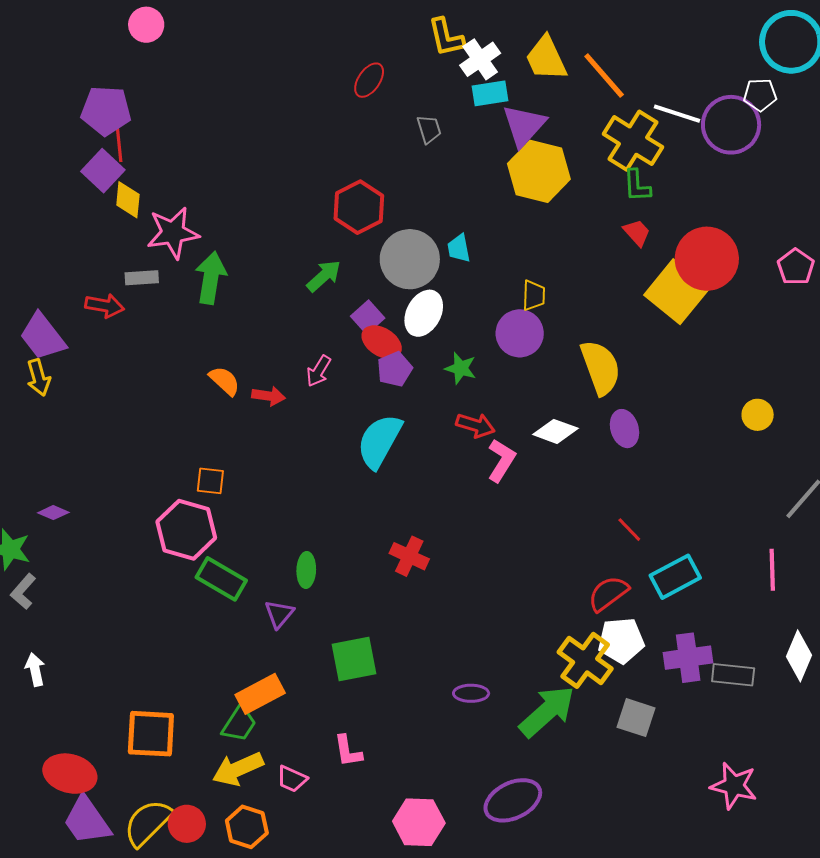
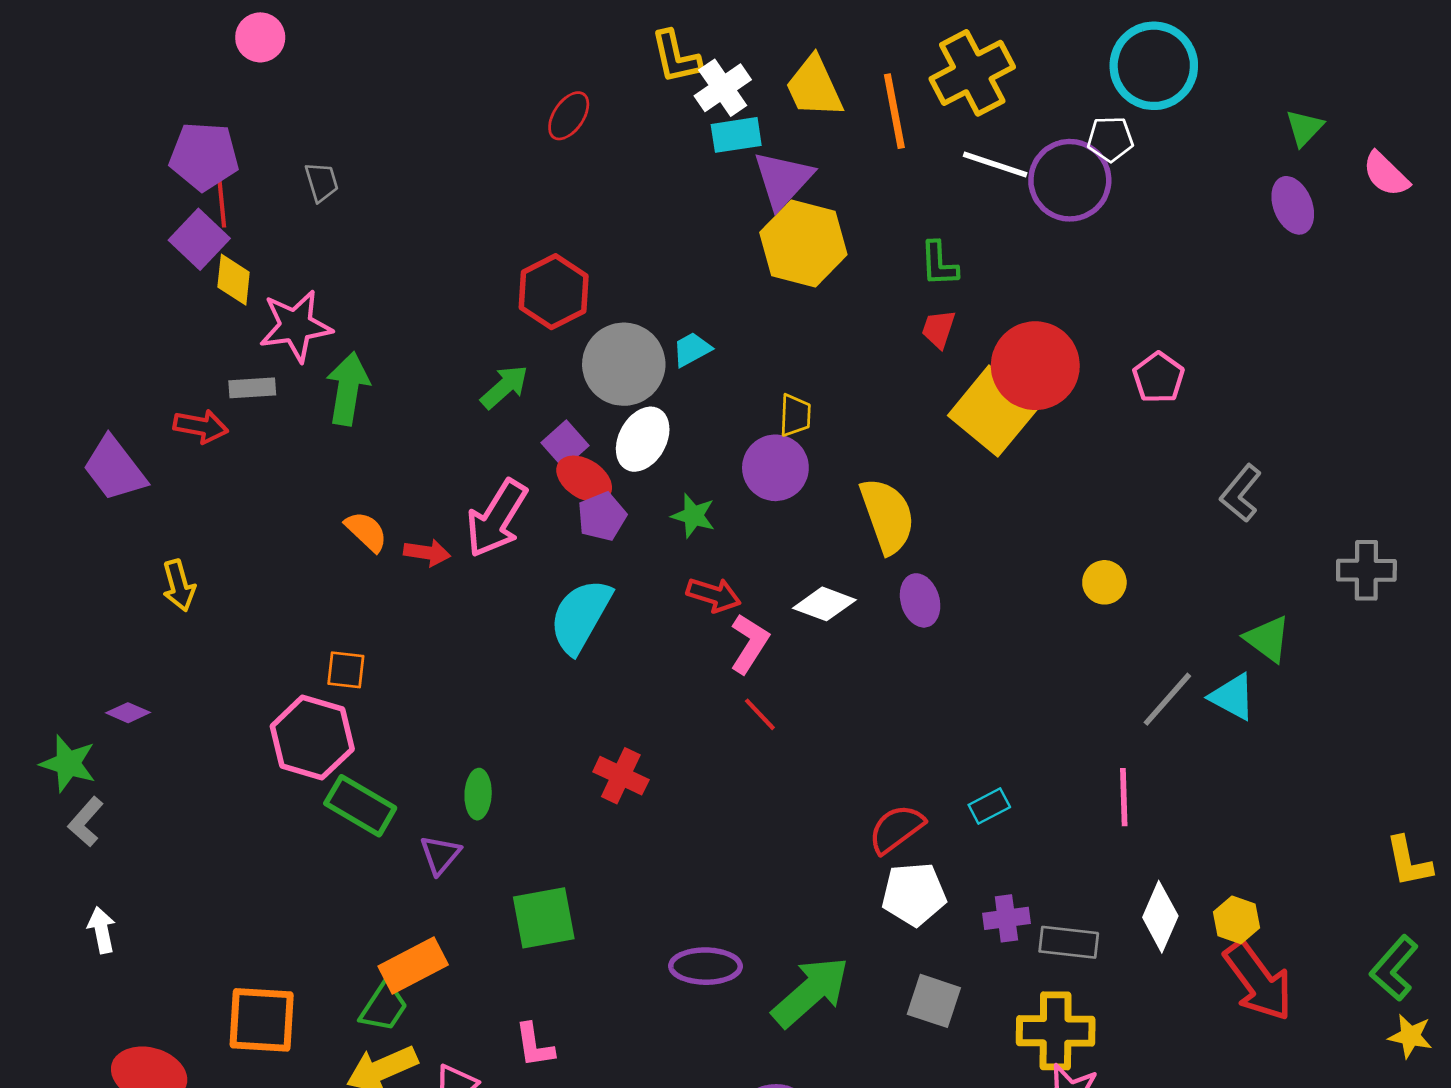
orange line: (604, 76) -> (894, 111), turned 30
gray trapezoid: (429, 129) -> (322, 182), moved
yellow cross: (633, 141) -> (972, 73), moved, turned 30
red trapezoid: (637, 233) -> (939, 329), turned -120
cyan trapezoid: (459, 248) -> (692, 349), turned 72
pink arrow: (319, 371) -> (497, 518), size x1.8
yellow arrow: (39, 378) -> (179, 586), moved
red line: (629, 530) -> (760, 714), moved
cyan rectangle: (675, 577) -> (989, 806), size x0.6
purple cross: (688, 658) -> (1006, 918), size x0.7
yellow cross: (585, 660) -> (1056, 1031), moved, turned -36
purple ellipse: (471, 693) -> (705, 966), size x1.4

